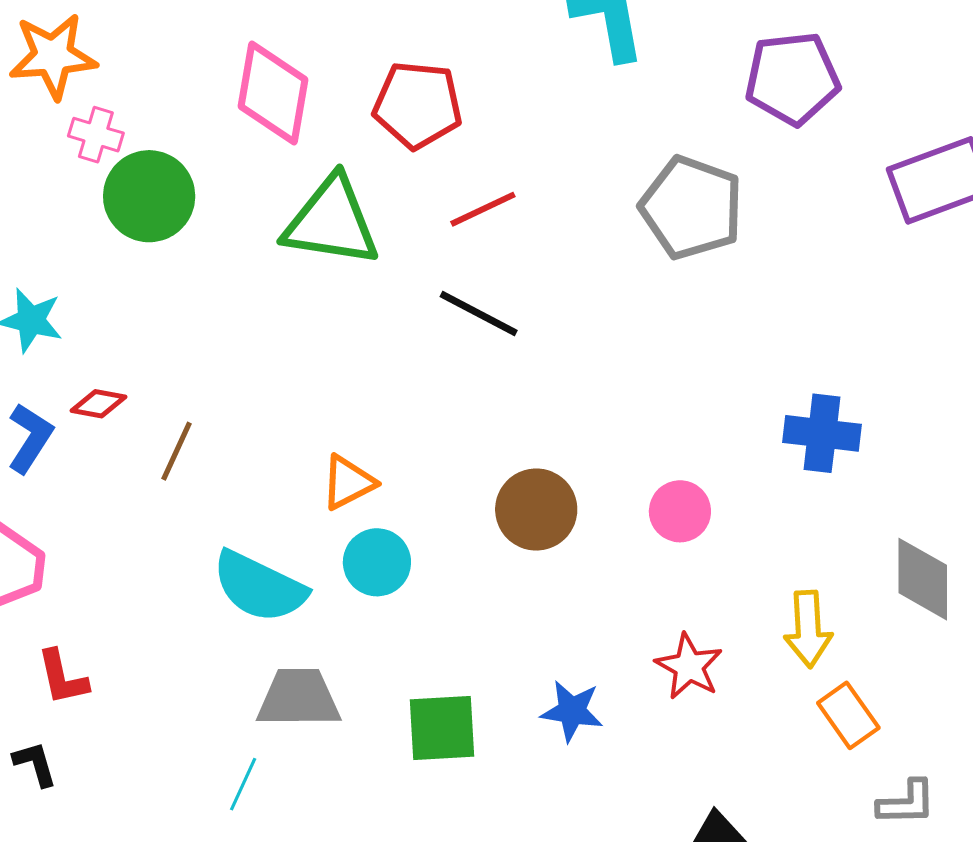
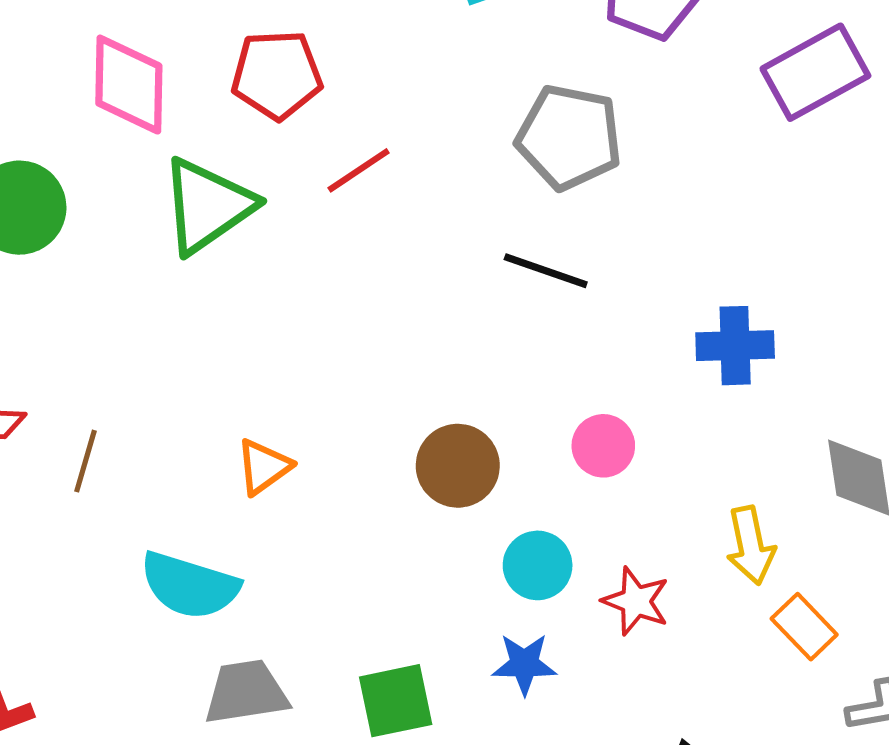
green triangle: (331, 222) -> (207, 206), turned -35
black line: (479, 313) -> (546, 271), moved
cyan circle: (377, 562) -> (538, 565), moved

